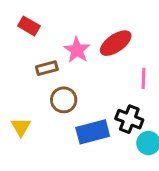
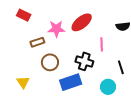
pink star: (77, 50) -> (56, 29), turned -30
black cross: (129, 119) -> (84, 61), moved

